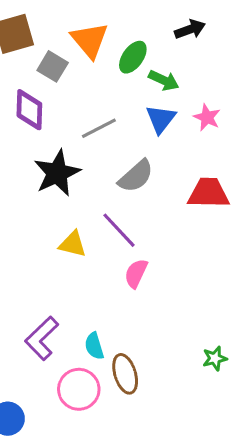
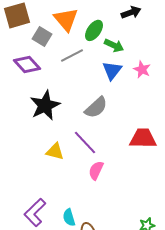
purple diamond: (29, 110) -> (27, 64), turned -44
gray line: (99, 128) -> (72, 55), moved
red trapezoid: (209, 193) -> (143, 138), moved

